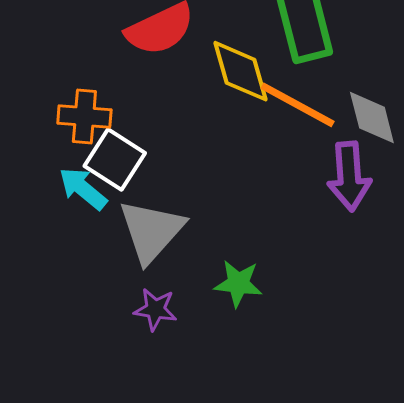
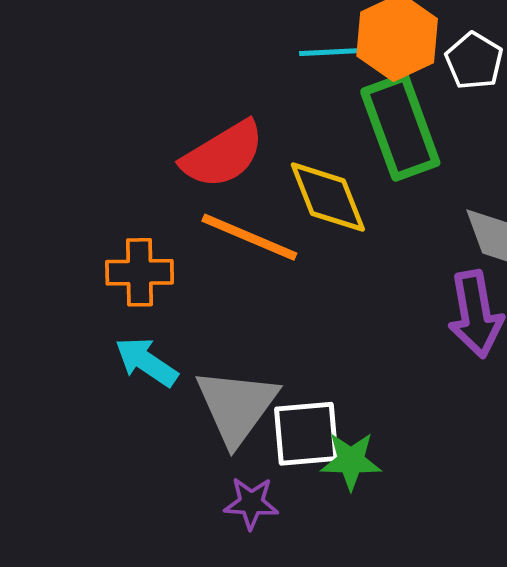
orange line: (298, 105) -> (249, 237), moved
white square: (115, 160) -> (306, 434), moved, turned -32

